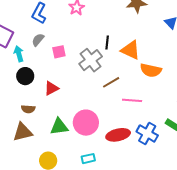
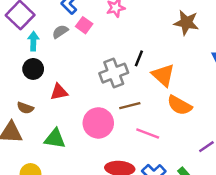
pink square: (59, 52) -> (84, 25), moved, turned 32
pink circle: (86, 123) -> (98, 123), moved

